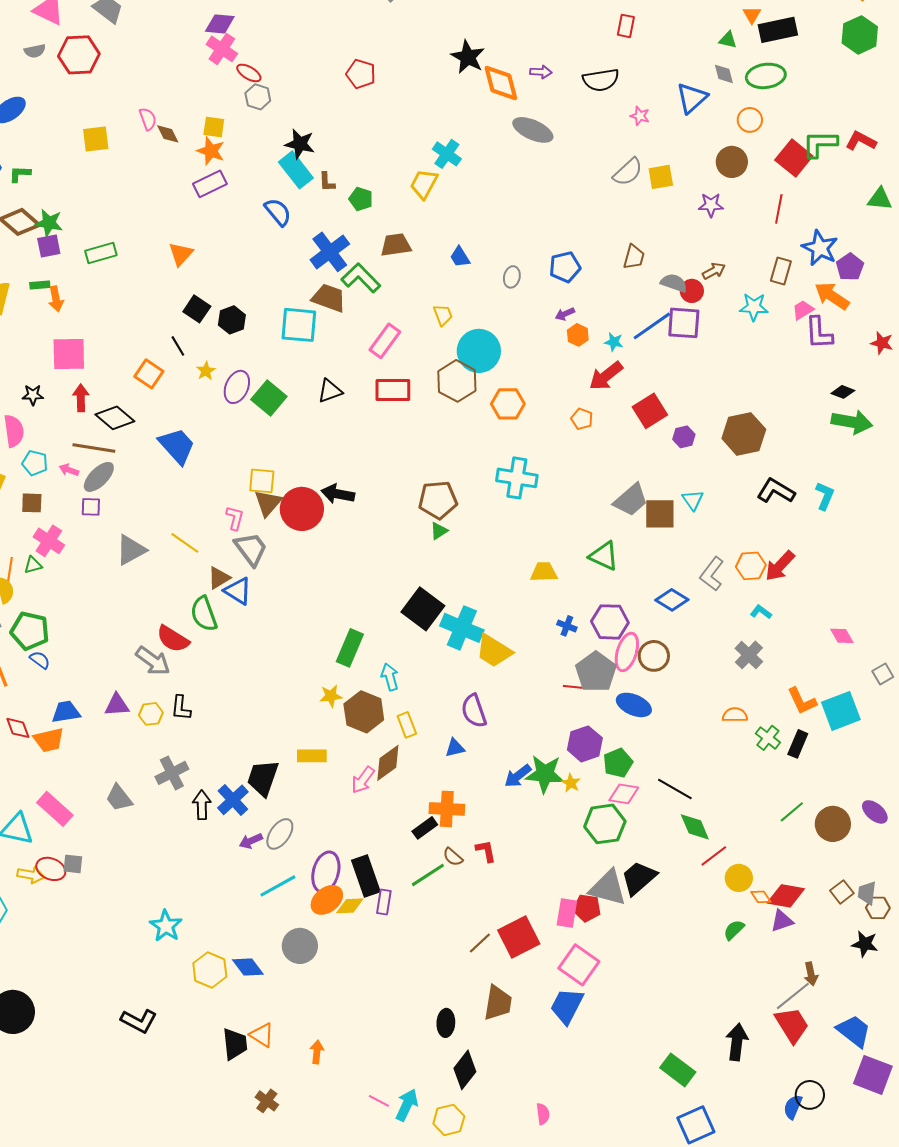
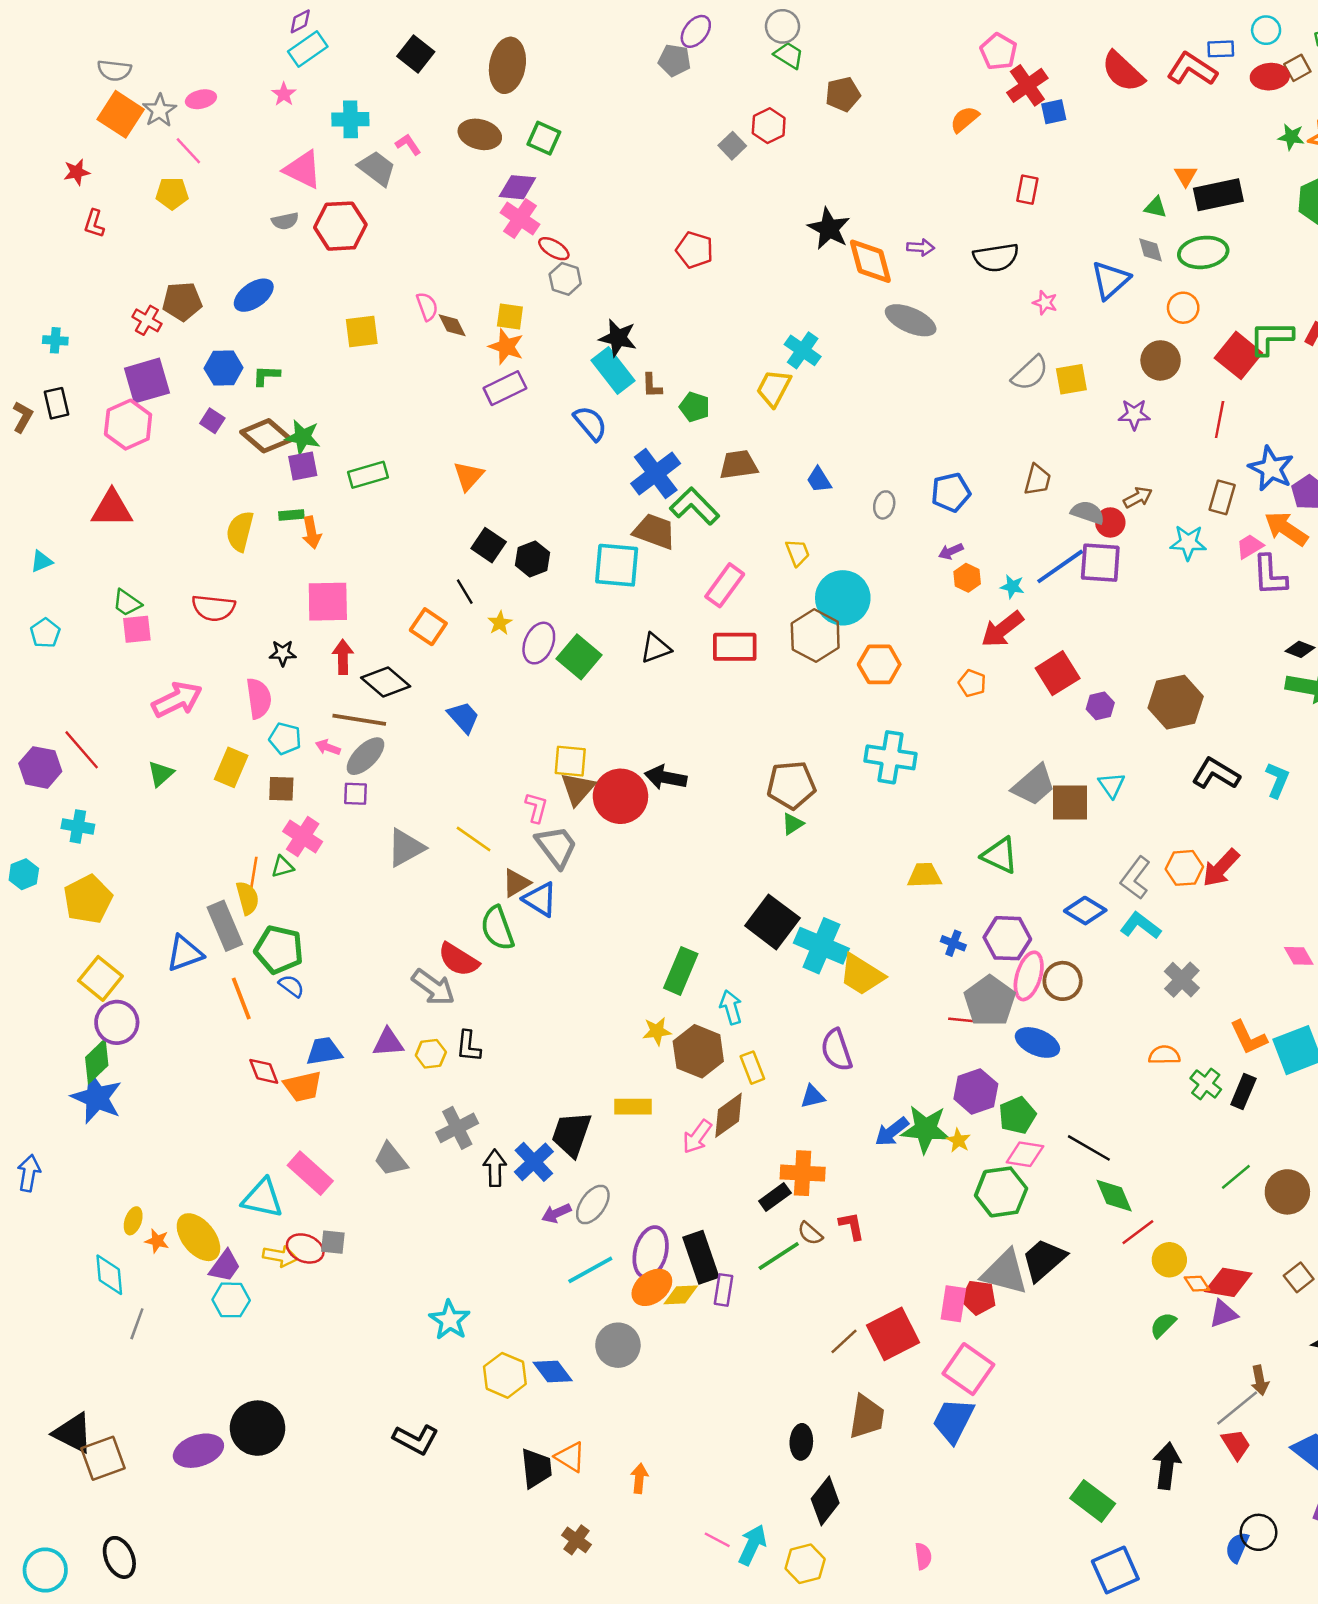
blue trapezoid: (177, 446) -> (463, 717), size x0.7
cyan L-shape: (761, 612) -> (1140, 926), moved, size x1.5
red trapezoid: (792, 1025) -> (1236, 1444), size x0.7

